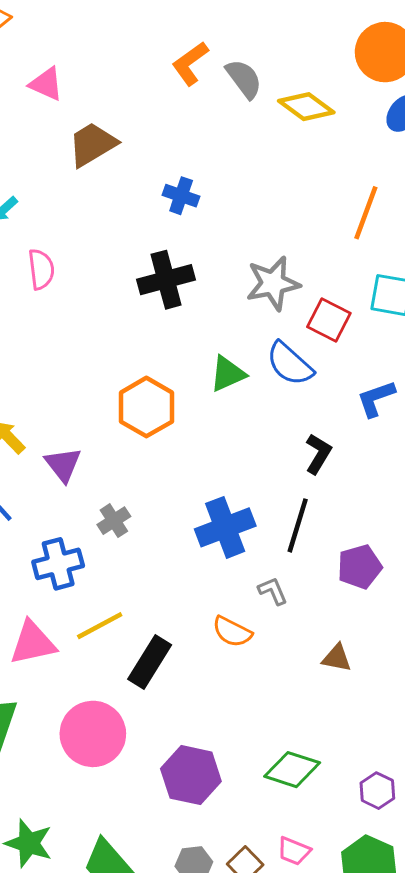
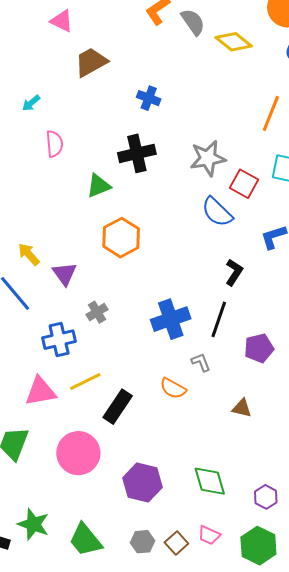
green triangle: (228, 374) -> (99, 186), moved
green diamond: (292, 770) -> (210, 481), turned 54

